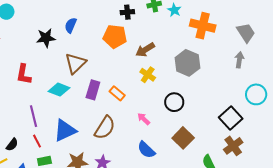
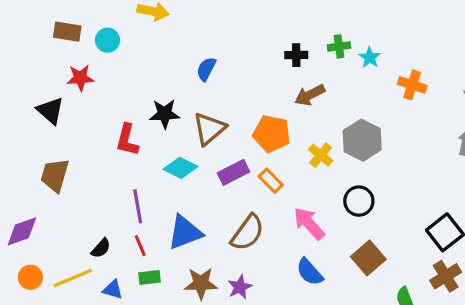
orange cross: (203, 26) -> (412, 85), size x0.7
orange pentagon: (115, 36) -> (272, 134), moved
black star: (46, 38) -> (165, 114), moved
brown arrow: (145, 50) -> (310, 95), moved
gray hexagon: (187, 63) -> (362, 140), moved
purple rectangle: (93, 90) -> (234, 172), turned 42
pink arrow: (144, 119) -> (309, 223), size x1.6

